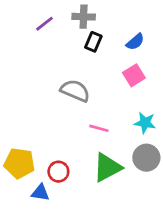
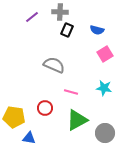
blue semicircle: (135, 42) -> (97, 30), turned 56
pink square: (134, 75) -> (105, 54), moved
gray circle: (146, 158) -> (105, 133), moved
red circle: (58, 172) -> (45, 108), moved

